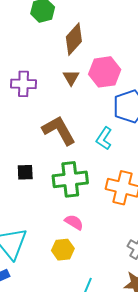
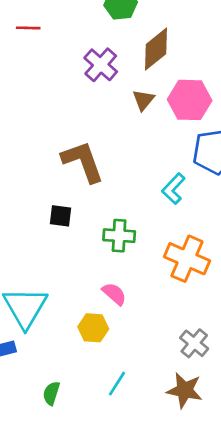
purple cross: (23, 84) -> (101, 65), moved, turned 30
brown L-shape: (59, 130) -> (83, 162), moved
green cross: (70, 179) -> (119, 236), size x0.7

